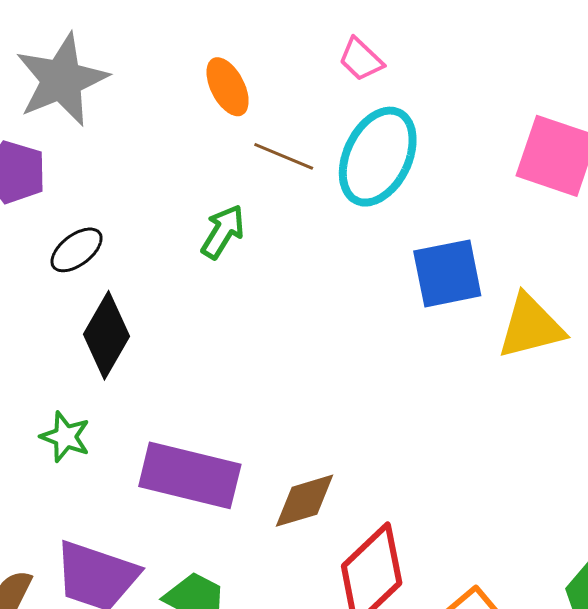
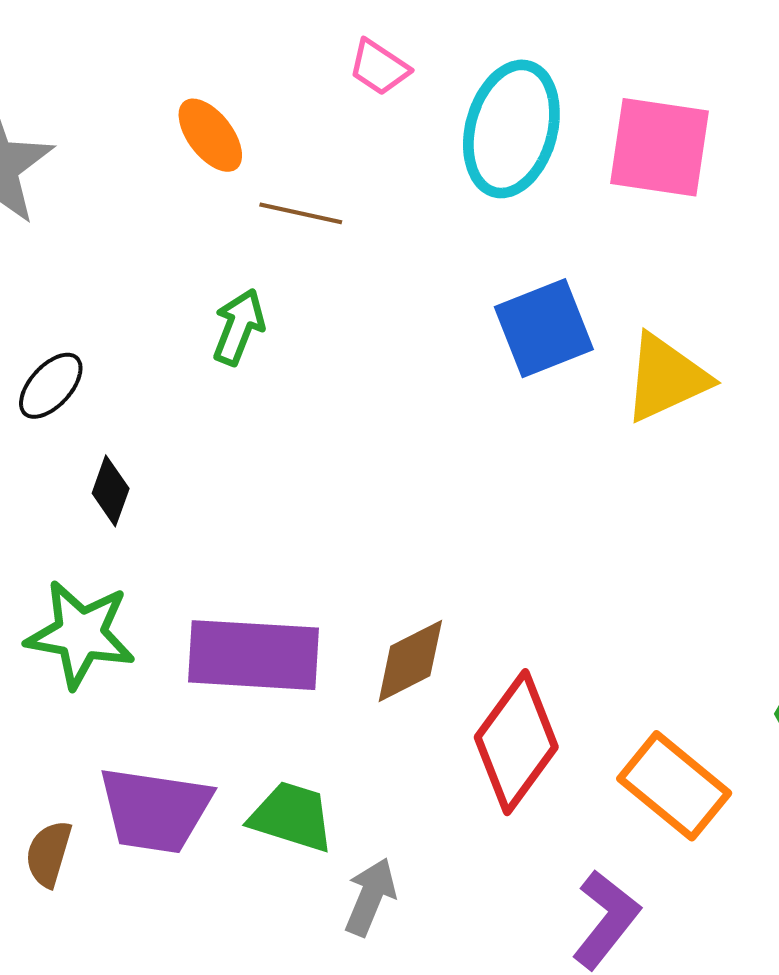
cyan ellipse: (378, 157) -> (511, 129), moved
black diamond: (106, 335) -> (111, 491), size x0.6
green star: (65, 437) -> (81, 634), size x1.6

